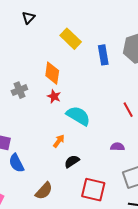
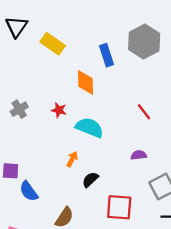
black triangle: (28, 18) -> (16, 27), size x1.5
yellow rectangle: (71, 39) -> (53, 44), moved
orange diamond: (52, 73) -> (86, 82), moved

